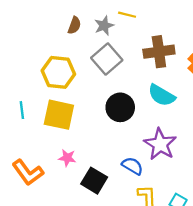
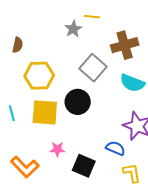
brown semicircle: (74, 25) -> (18, 45), moved
gray square: (107, 59) -> (93, 68), moved
black circle: (120, 107) -> (78, 102), moved

